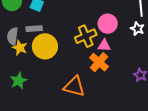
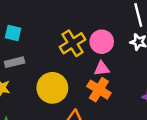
yellow cross: (86, 36) -> (73, 43), moved
yellow circle: (45, 46) -> (52, 88), moved

